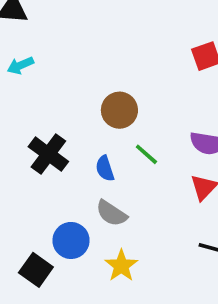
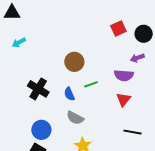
green line: (146, 154) -> (91, 84), turned -56
blue circle: (71, 240) -> (41, 130), moved

